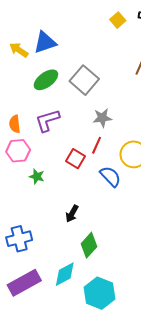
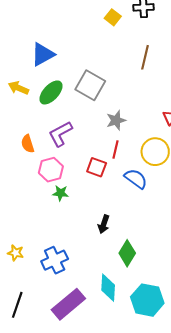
yellow arrow: (19, 50) -> (18, 88), moved
pink hexagon: (18, 151) -> (51, 170), moved
cyan diamond: (65, 274) -> (108, 288), turned -48

